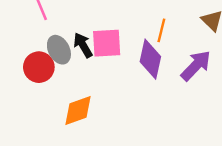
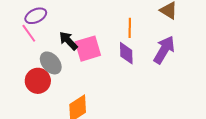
black arrow: (83, 45) -> (68, 41), moved
purple diamond: (150, 59) -> (126, 53), size x0.7

